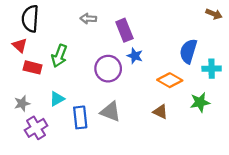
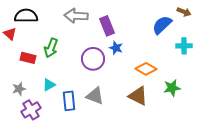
black semicircle: (30, 19) -> (26, 16), turned 85
gray arrow: (88, 19) -> (76, 16), size x1.6
red triangle: (20, 45) -> (10, 34), moved
blue semicircle: (188, 51) -> (162, 25), moved, turned 30
cyan cross: (212, 69) -> (184, 46), moved
brown triangle: (160, 112) -> (138, 96), size x1.5

